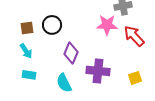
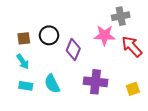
purple diamond: (71, 53) -> (73, 49), moved
cyan semicircle: (64, 83) -> (52, 84), moved

